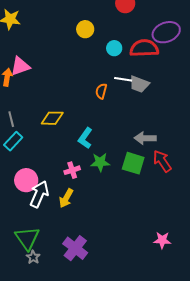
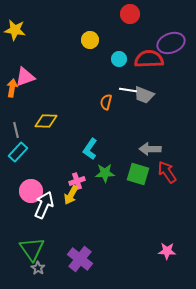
yellow diamond: (52, 118) -> (46, 121), moved
yellow arrow: (66, 198) -> (71, 195), moved

